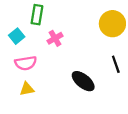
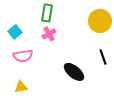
green rectangle: (37, 15) -> (47, 13), moved
yellow triangle: (27, 89) -> (21, 87), moved

